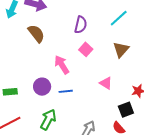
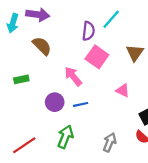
cyan line: (119, 18) -> (111, 19), moved
pink square: (86, 49) -> (97, 57), size x1.5
green rectangle: (10, 92) -> (21, 79), moved

